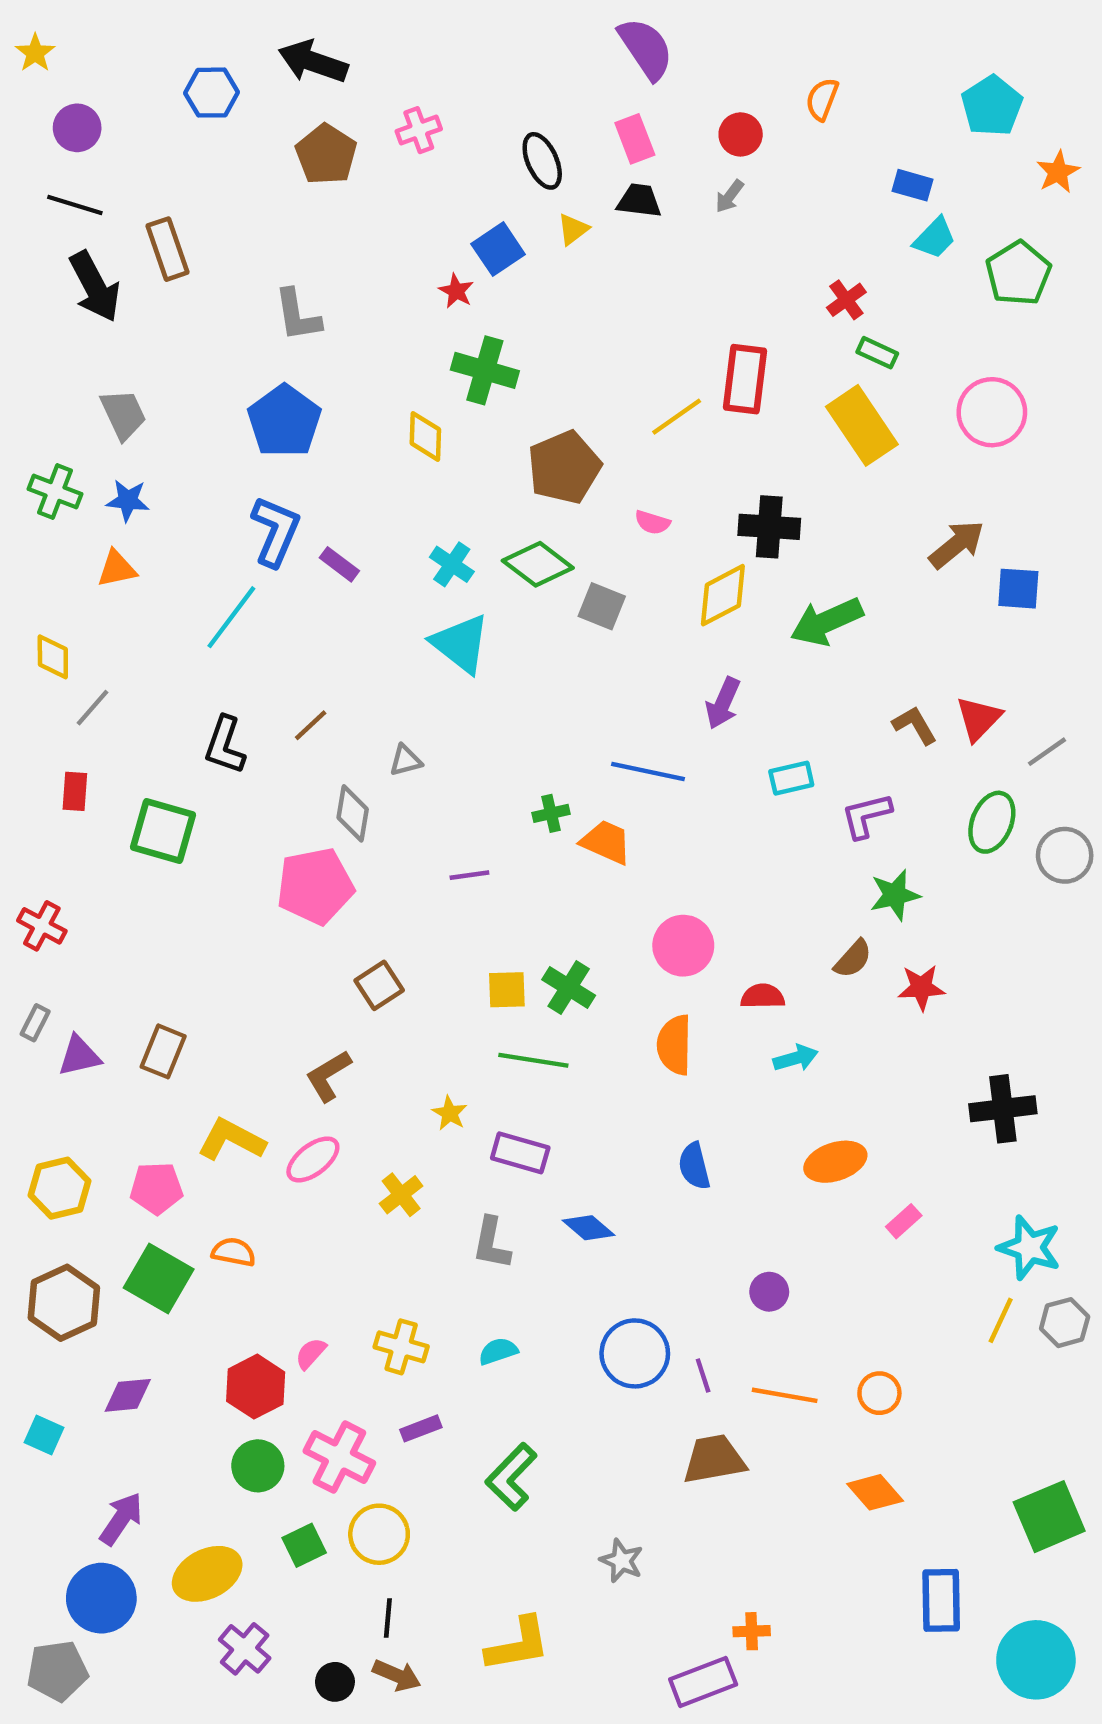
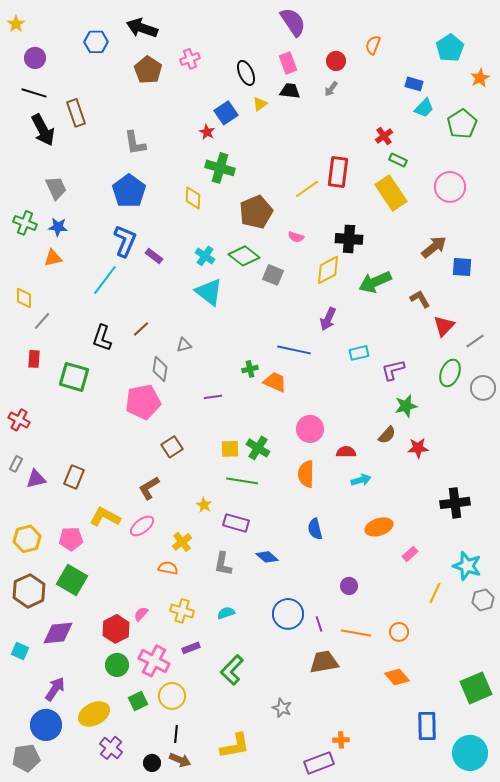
brown L-shape: (915, 725) -> (420, 299), moved
orange semicircle: (234, 1252) -> (168, 568), moved
yellow line: (1001, 1320) -> (435, 593), moved
purple diamond: (128, 1395) -> (58, 633), size x1.4

